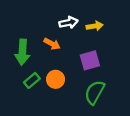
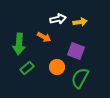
purple square: (90, 60) -> (76, 51), turned 36
orange circle: (56, 79) -> (57, 67), moved

